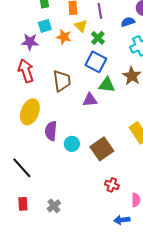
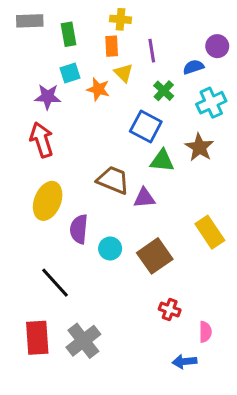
green cross: (98, 38) -> (164, 91), moved
brown trapezoid: (62, 81) -> (113, 180), moved, turned -60
purple triangle: (90, 100) -> (144, 198), moved
black line: (22, 168) -> (55, 283), moved
red rectangle: (23, 204) -> (37, 338), size x1.6
gray cross: (54, 206) -> (83, 341), size x1.6

